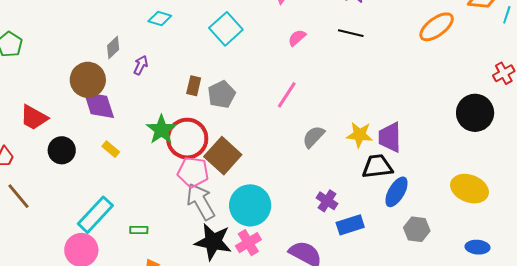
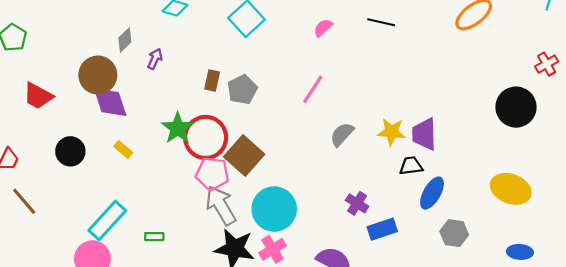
red trapezoid: (34, 118) -> (38, 96), moved
black trapezoid: (377, 166) -> (411, 166), size x0.7

